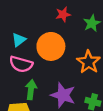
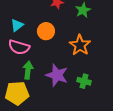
orange circle: (51, 46) -> (46, 31), size x0.7

